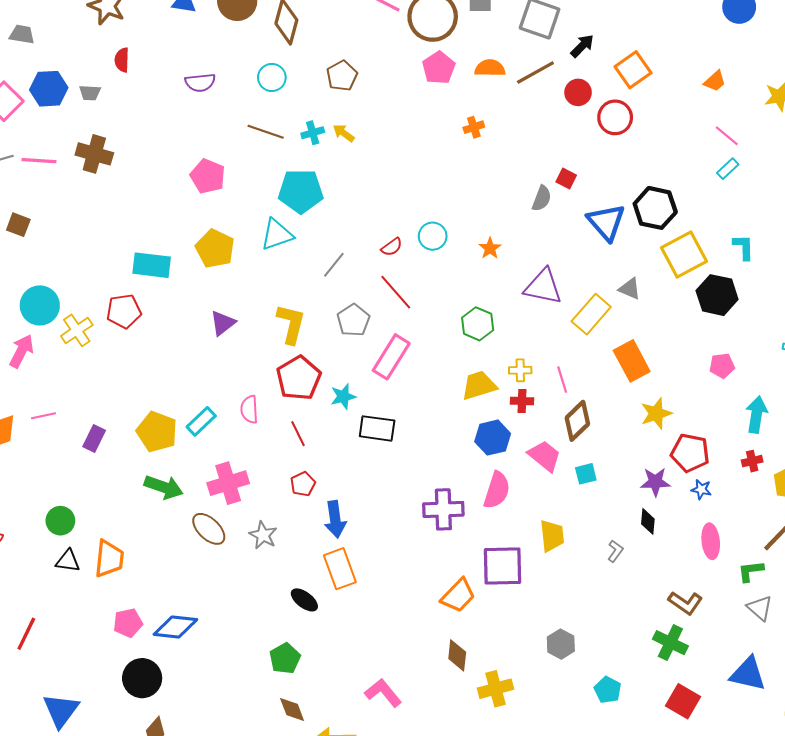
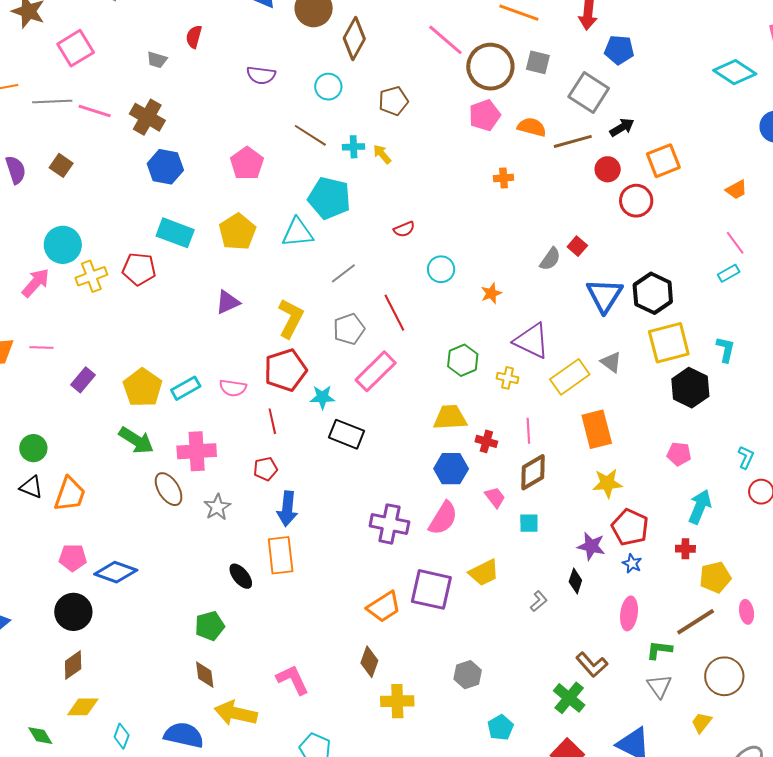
blue hexagon: (49, 89) -> (165, 167), moved
red semicircle: (392, 247) -> (404, 229), moved
yellow cross: (520, 370) -> (508, 378), moved
pink semicircle: (249, 409) -> (233, 388), turned -92
pink trapezoid: (545, 456) -> (495, 497), size x0.7
yellow trapezoid: (552, 536) -> (484, 573), turned 56

